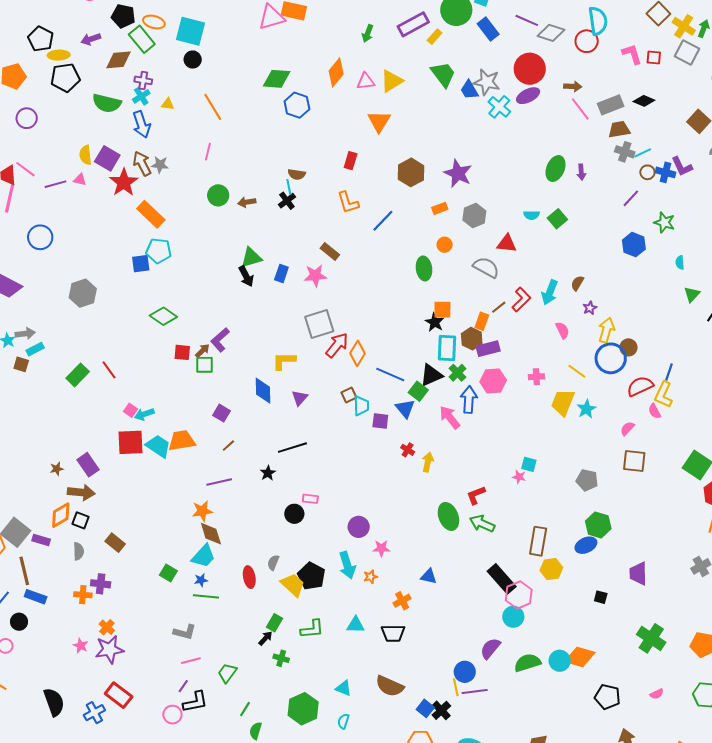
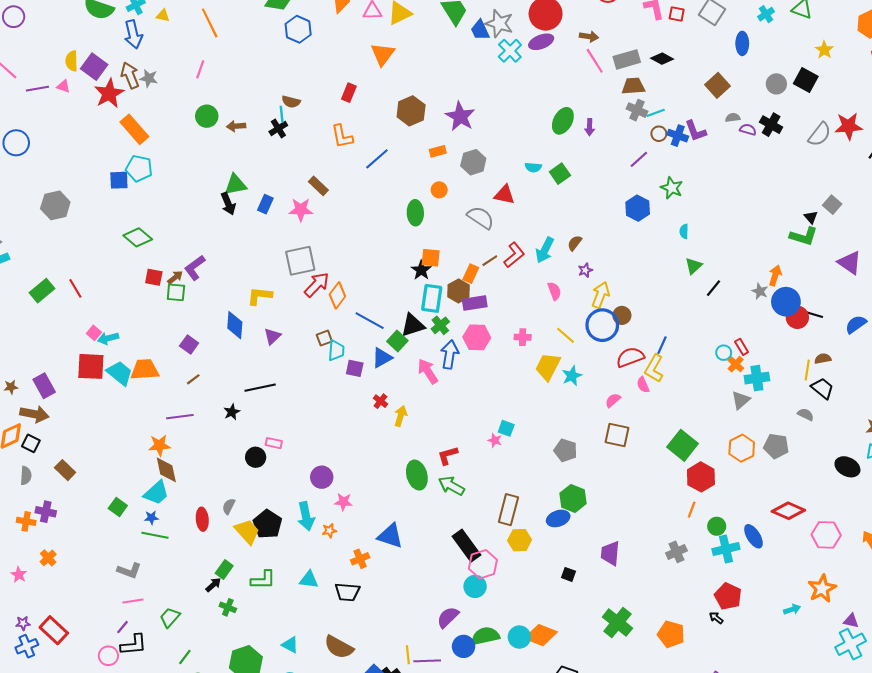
blue triangle: (405, 409) -> (382, 358), turned 35
blue triangle: (429, 576) -> (390, 536), size x1.5
purple star: (109, 649) -> (23, 623), moved, size x0.5
blue circle: (465, 672) -> (464, 646), moved

